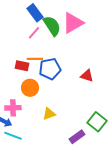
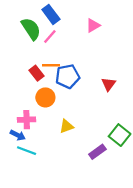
pink triangle: (73, 23) -> (93, 25), size x0.6
green semicircle: (52, 26) -> (31, 29), moved
red rectangle: (22, 66) -> (37, 73), turned 40
red triangle: (87, 76) -> (109, 84), turned 48

